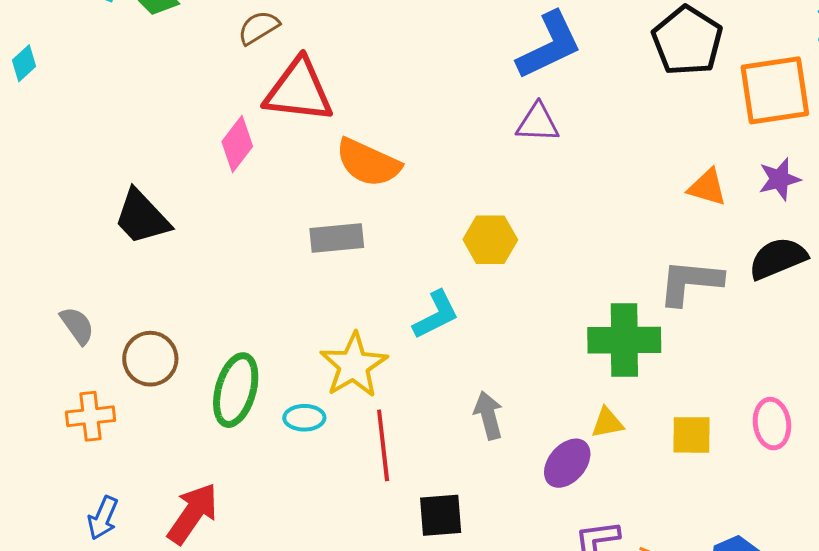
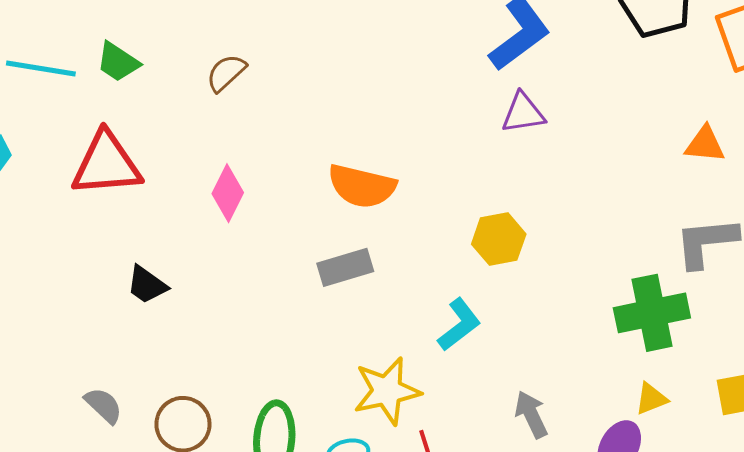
red triangle: (299, 91) -> (106, 164), moved
black trapezoid: (142, 217) -> (147, 285), size x0.7
yellow star: (354, 365) -> (387, 391), turned 30

